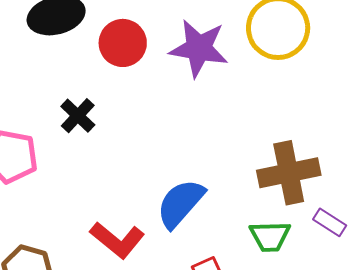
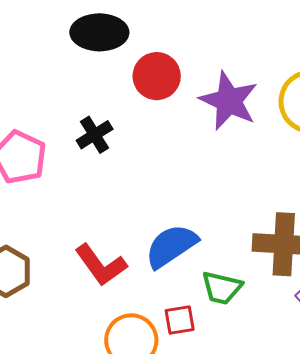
green trapezoid: (270, 236) -> (222, 288), moved

